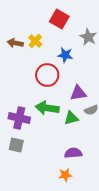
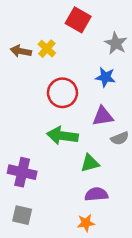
blue star: (65, 55) -> (105, 77), moved
purple cross: (19, 118) -> (22, 172), moved
green triangle: (71, 118) -> (90, 163), moved
gray square: (16, 145) -> (22, 215), moved

